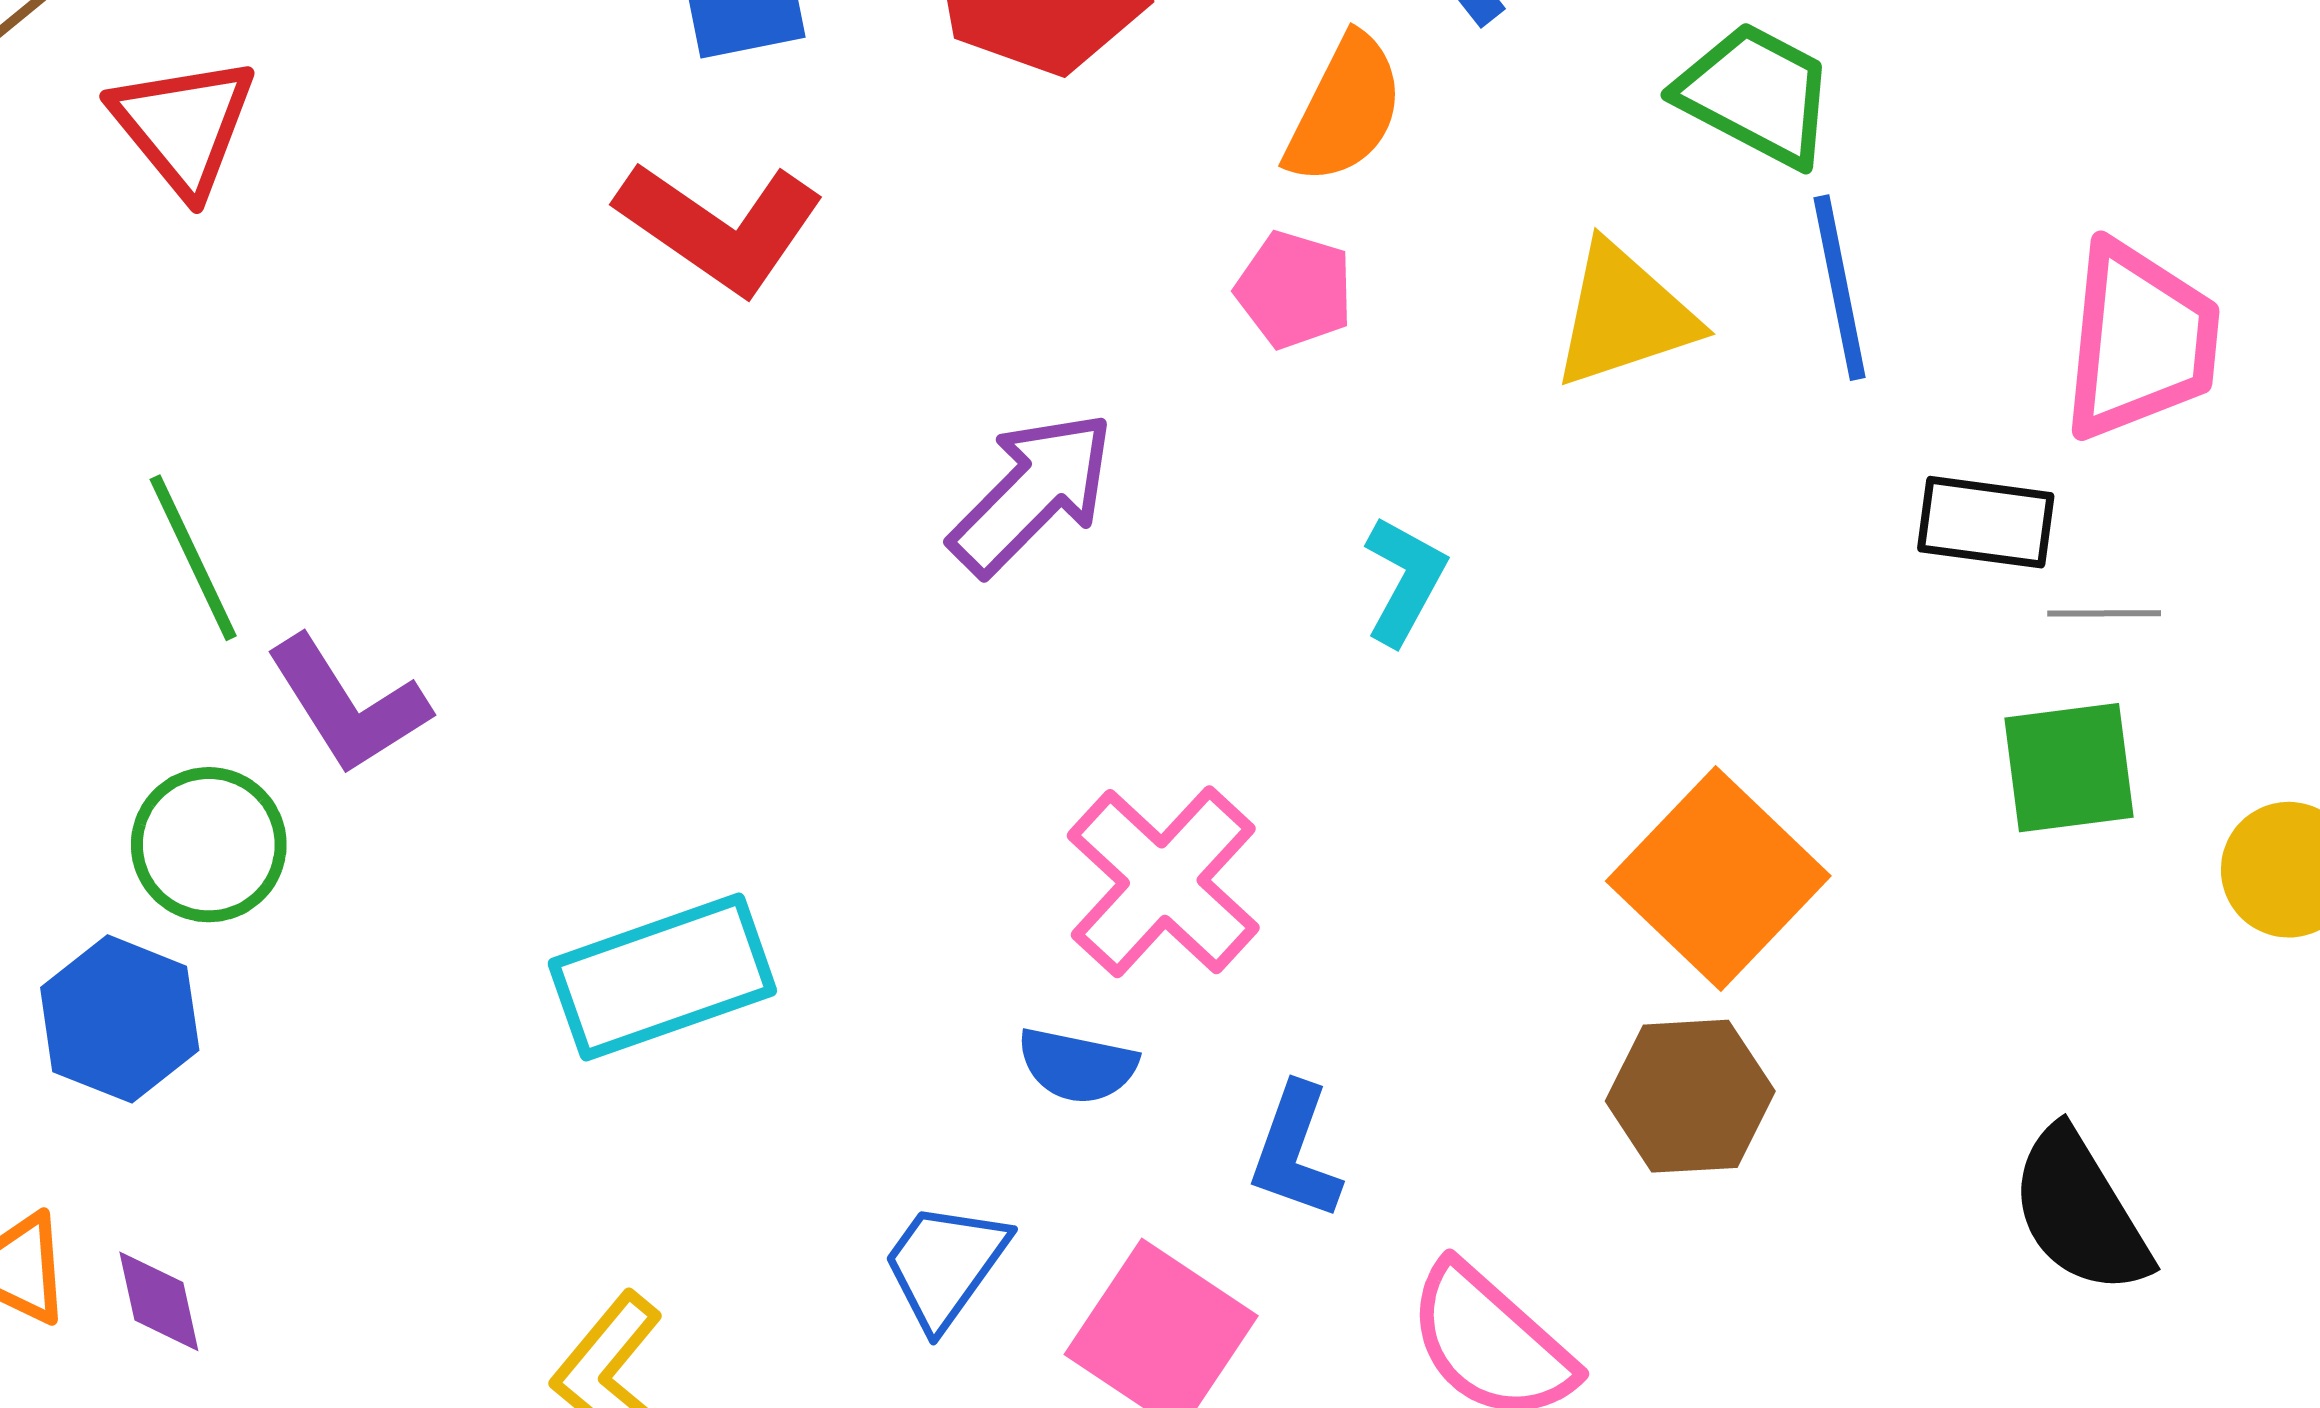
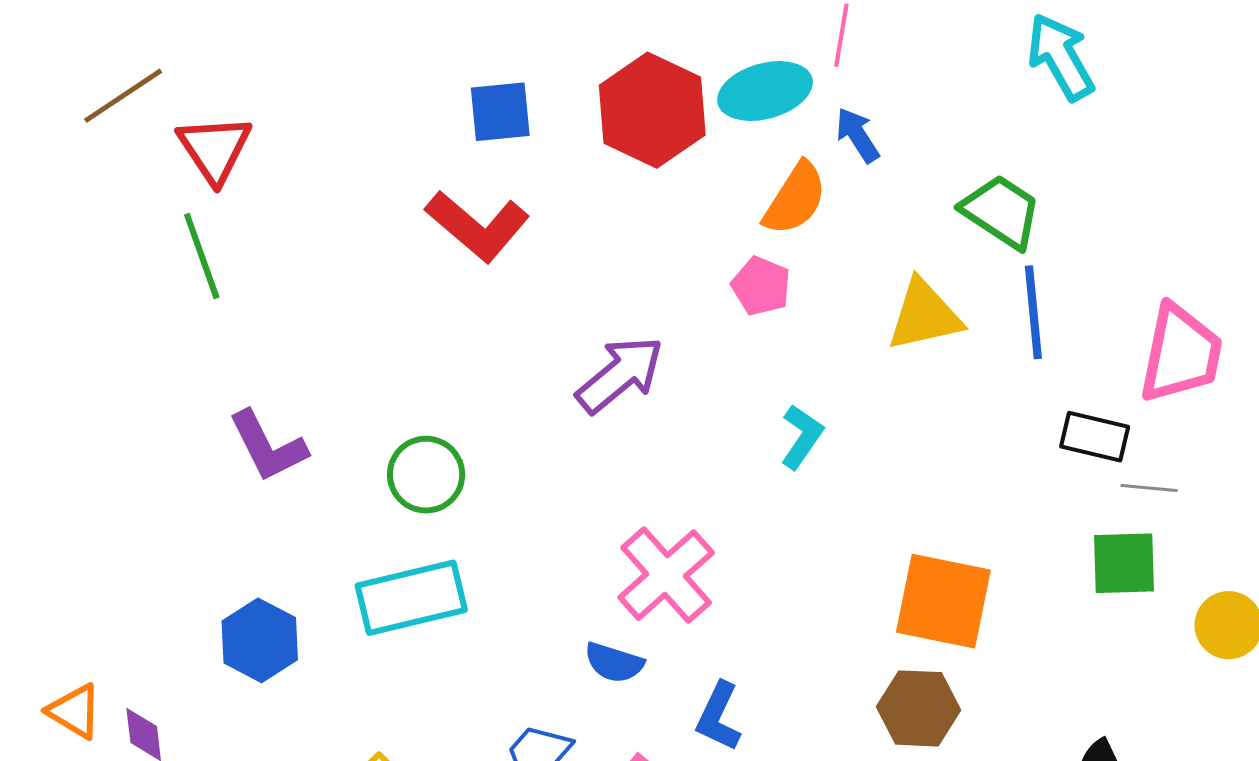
green line: (193, 558) -> (202, 256), moved
green circle: (209, 845) -> (426, 475), moved
orange square: (1718, 879) -> (943, 601), turned -38
blue hexagon: (120, 1019) -> (260, 640), moved

